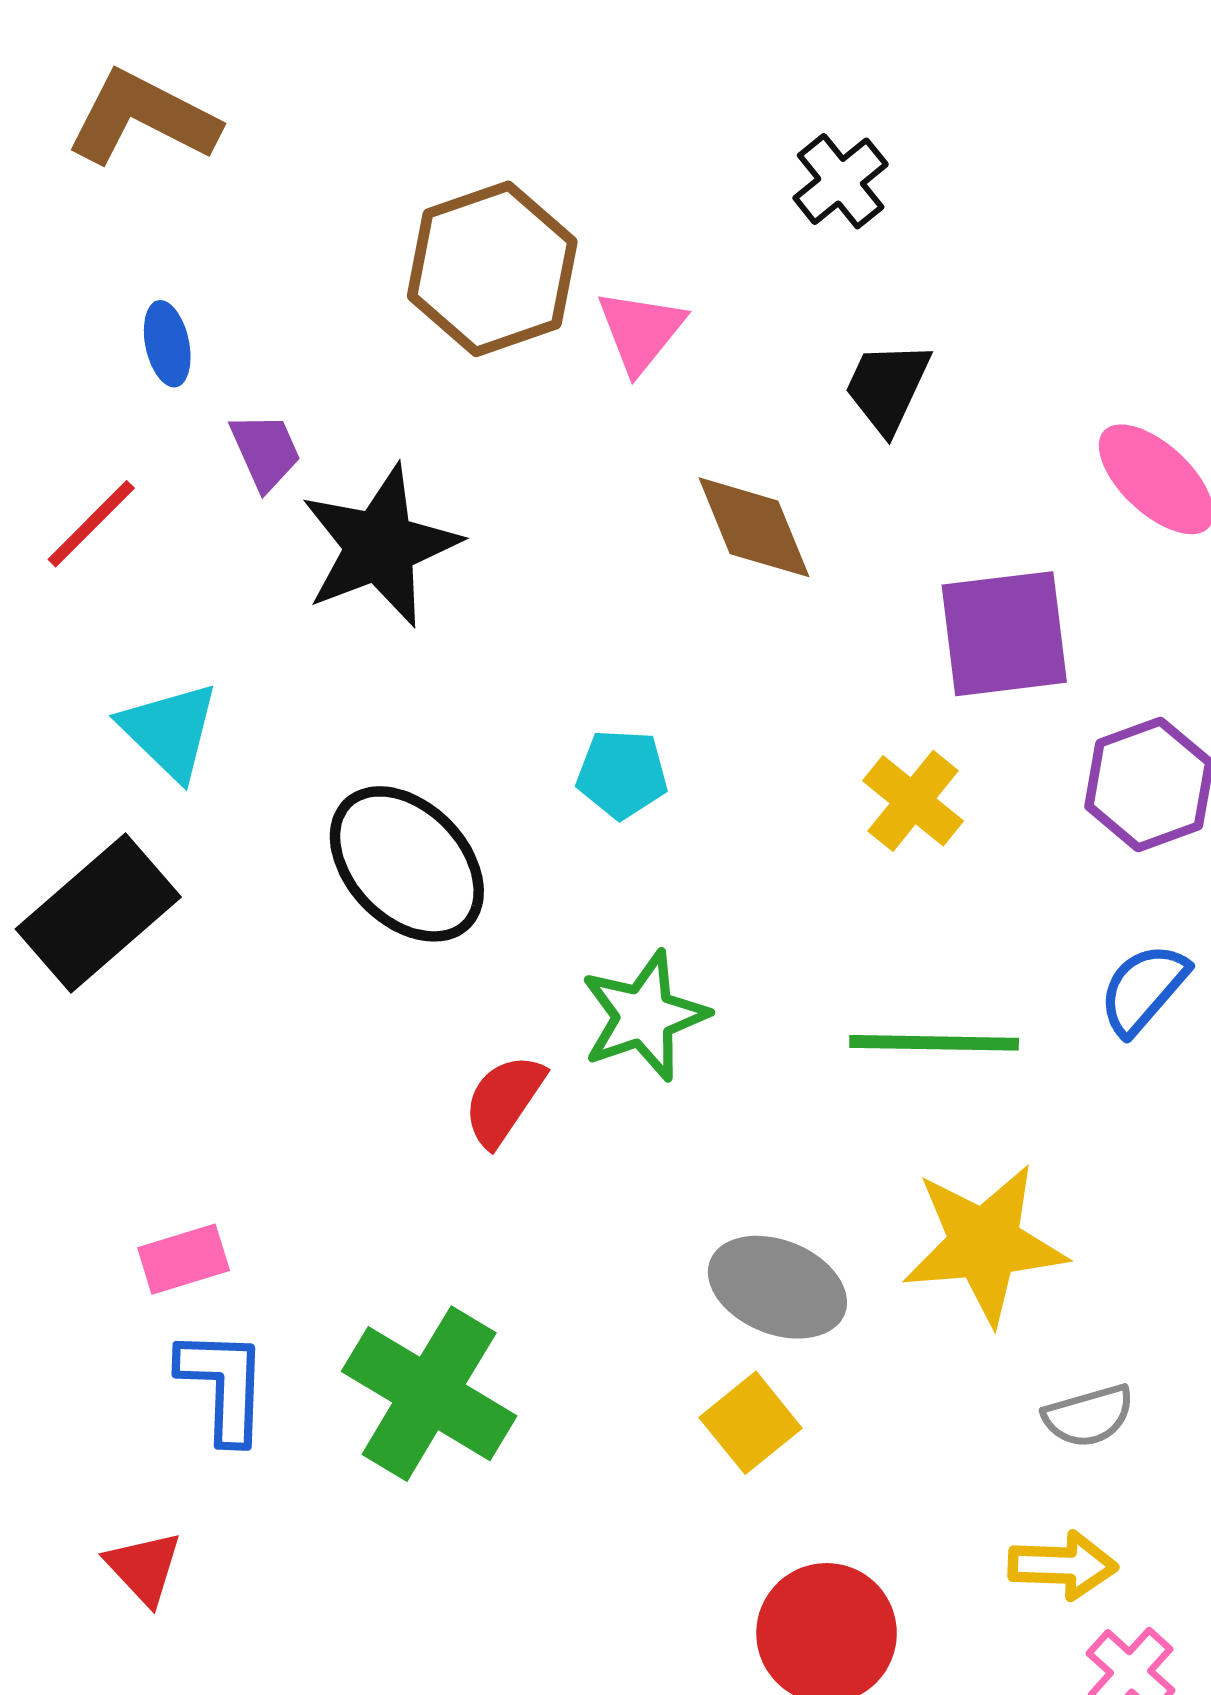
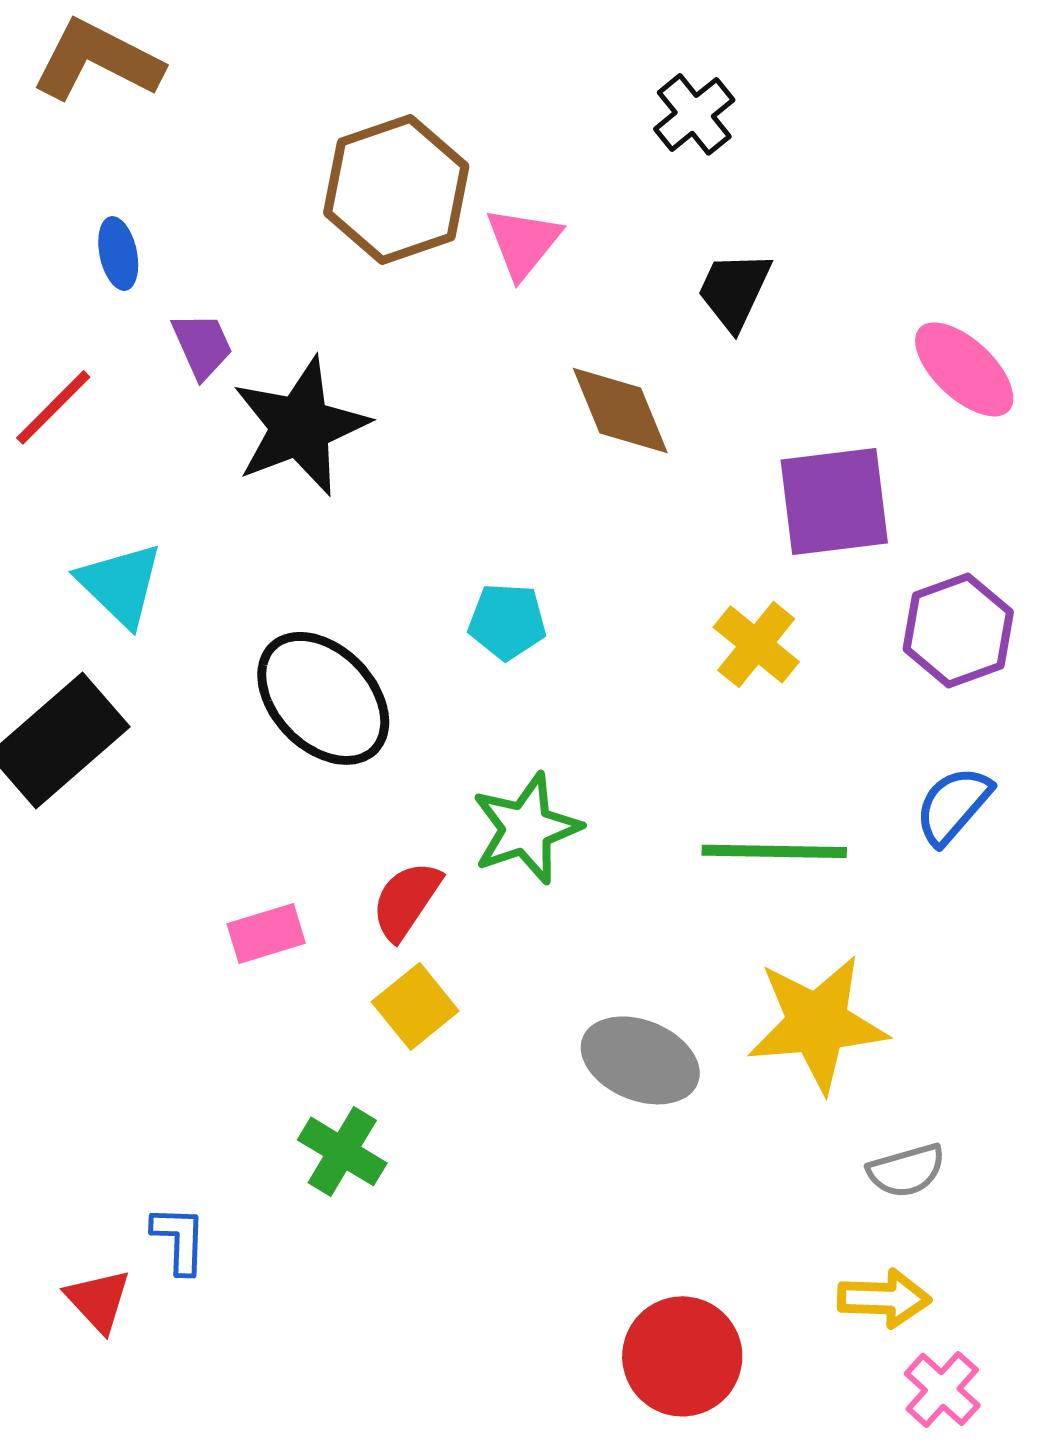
pink rectangle: (184, 1259) -> (266, 933), moved
blue L-shape: (223, 1385) -> (179, 1239), moved, size x0.7
green cross: (429, 1394) -> (342, 1151), size x0.6
yellow square: (751, 1423) -> (415, 1006), moved

